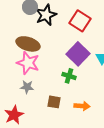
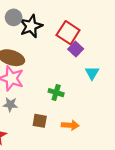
purple square: (78, 54) -> (76, 49), moved, size x0.6

